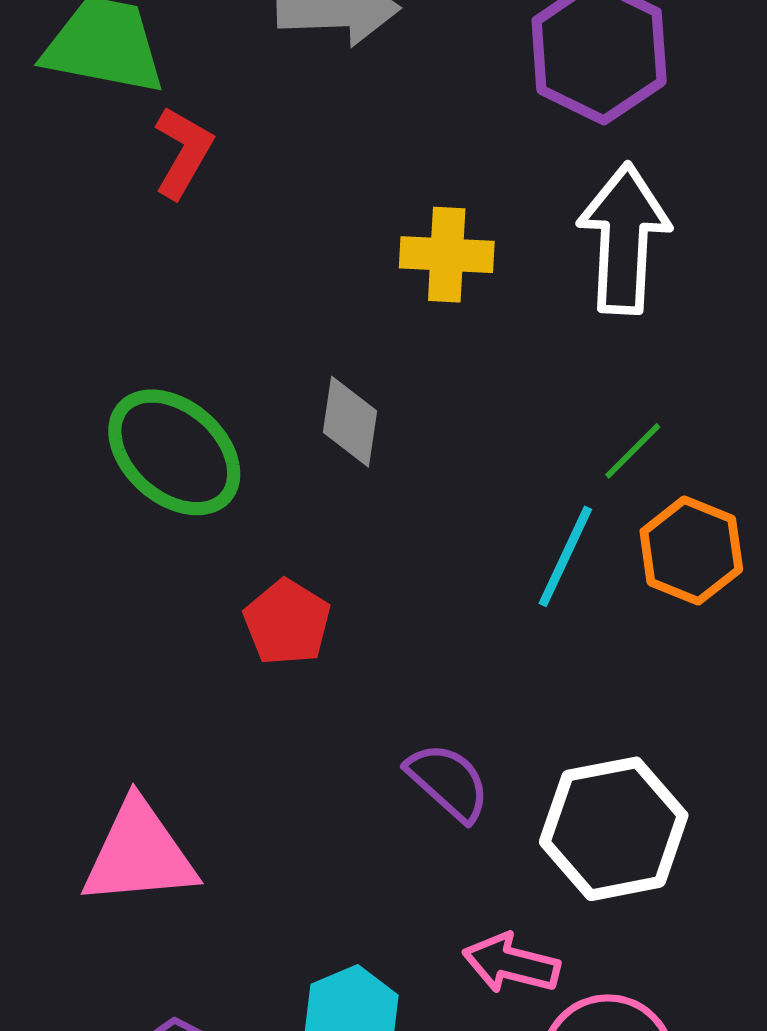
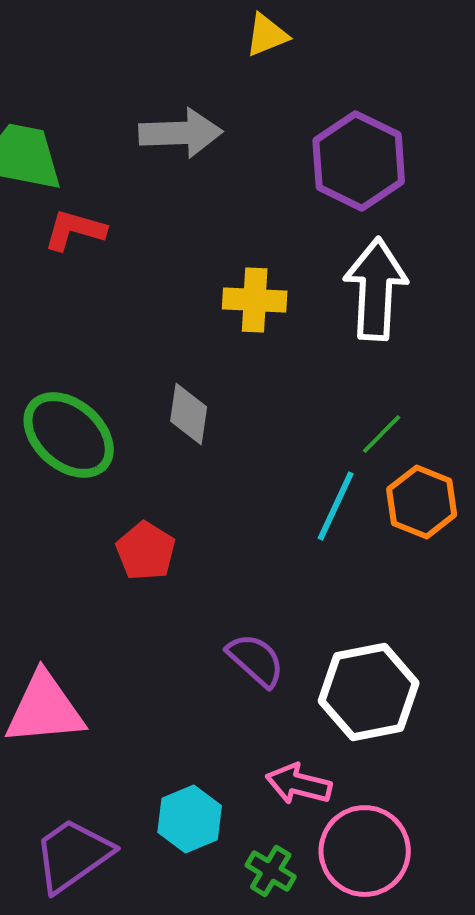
red L-shape: (183, 152) -> (75, 230), turned -104

